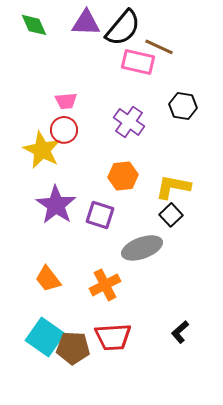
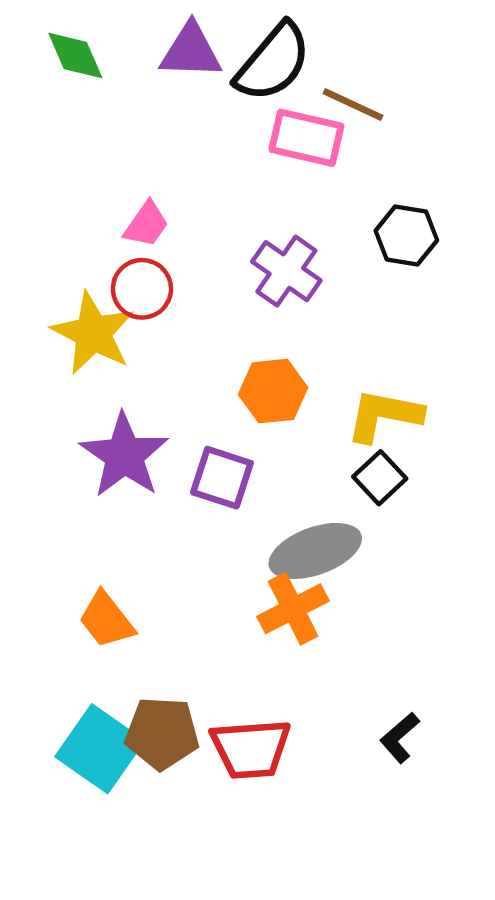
pink trapezoid: (66, 101) -> (146, 224), turned -50
orange cross: (105, 285) -> (293, 609), moved
brown pentagon: (73, 348) -> (162, 733), moved

